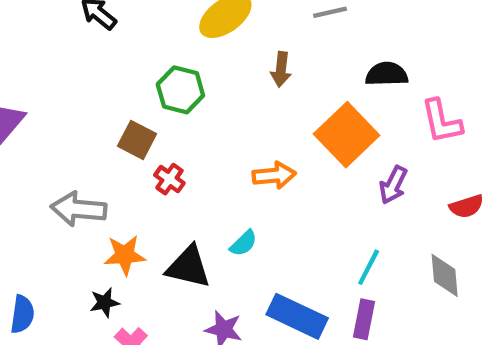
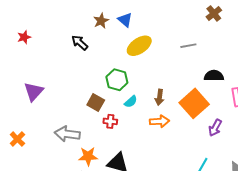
brown arrow: (281, 69) -> (159, 97), moved
red cross: (169, 179) -> (110, 121), turned -32
cyan semicircle: (243, 243) -> (131, 102), moved

